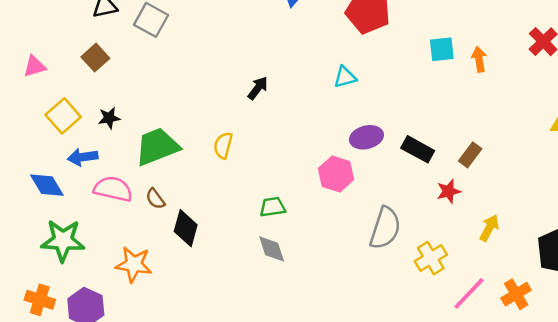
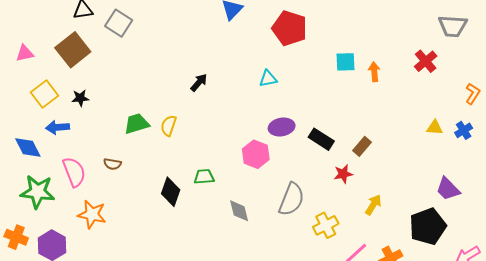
brown square: (95, 58) -> (73, 50), size x1.6
green trapezoid: (157, 147) -> (137, 124), moved, size x0.7
pink semicircle: (113, 189) -> (74, 172), moved, turned 52
brown semicircle: (155, 199) -> (112, 164), turned -48
black diamond: (186, 228) -> (171, 192), moved
gray diamond: (272, 249) -> (239, 211), moved

